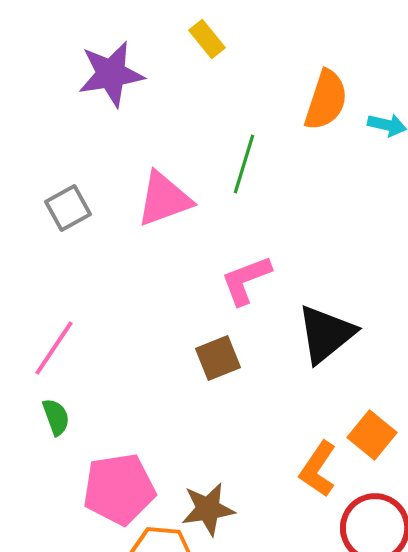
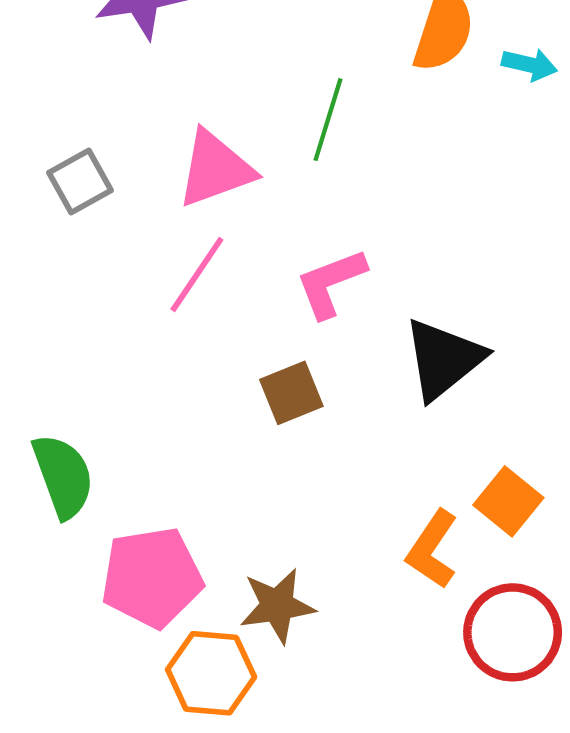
pink line: (54, 348) -> (197, 275), moved
green semicircle: (56, 417) -> (63, 476), size x1.6

